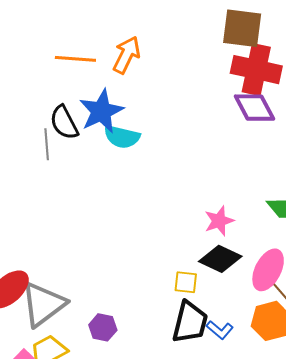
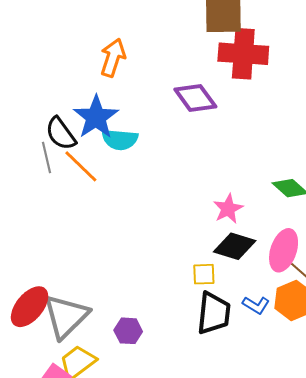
orange line: (75, 59) -> (81, 166), moved, turned 48
purple diamond: (254, 108) -> (195, 98), moved
blue L-shape: (220, 330) -> (256, 305), moved

